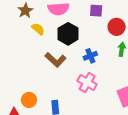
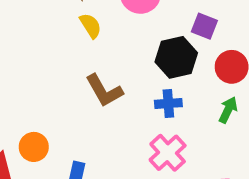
black hexagon: (68, 34) -> (176, 57), moved
pink cross: (87, 83) -> (168, 153), moved

